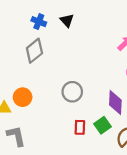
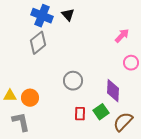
blue cross: (39, 22) -> (42, 16), size x1.5
orange circle: (23, 97) -> (30, 98), moved

